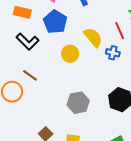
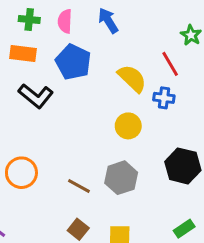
yellow circle: (70, 54) -> (128, 126), moved
brown line: (30, 75) -> (79, 186), moved

